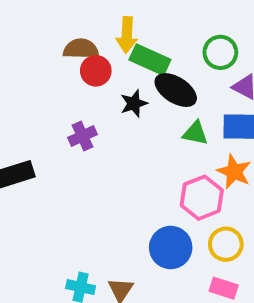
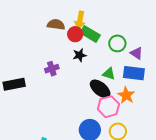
green circle: (220, 52) -> (117, 43), moved
red circle: (96, 71) -> (75, 34), moved
black ellipse: (176, 90) -> (100, 89), moved

